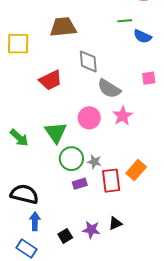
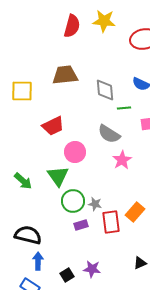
green line: (125, 21) -> (124, 108), moved
gray diamond: (88, 61) -> (105, 90), moved
pink circle: (89, 118) -> (75, 152), moved
black triangle: (115, 223) -> (140, 263), moved

